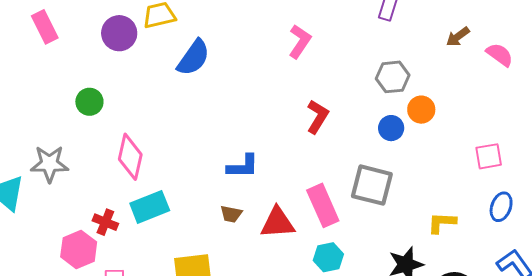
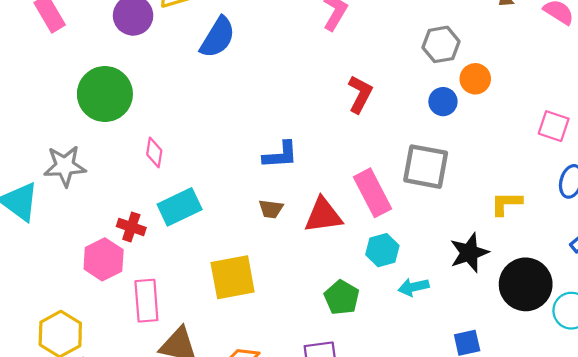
green circle: (89, 102) -> (105, 94), size x1.8
pink square: (489, 156) -> (554, 126), turned 32
pink diamond: (130, 157) -> (154, 152), size x0.6

